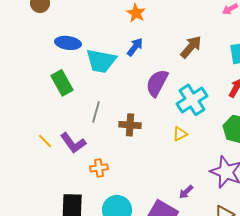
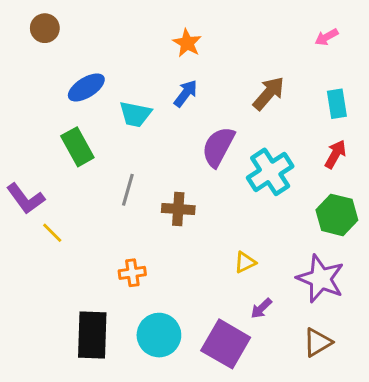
blue ellipse: (68, 43) -> (86, 87), turned -40
cyan trapezoid: (101, 61) -> (135, 114), size x0.7
yellow triangle: (180, 134) -> (245, 262), moved
purple L-shape: (73, 143) -> (26, 199), moved

